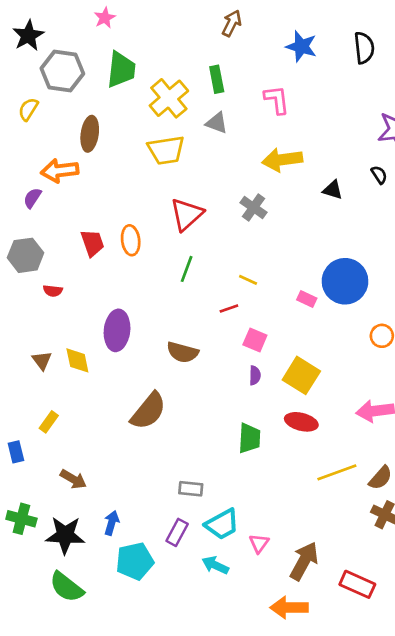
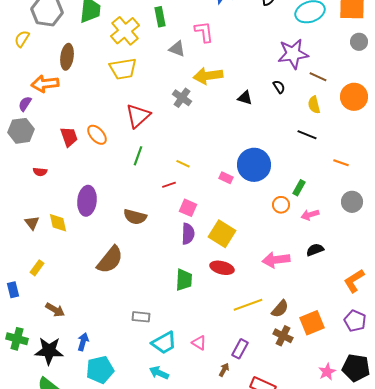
gray triangle: (217, 123) -> (177, 49), moved
gray cross: (254, 208) -> (182, 98), moved
orange ellipse: (131, 240) -> (97, 135), turned -35
gray hexagon: (26, 255) -> (21, 131), moved
purple semicircle: (255, 375) -> (188, 234), size x1.5
purple rectangle: (177, 532) -> (240, 349), moved
pink triangle: (259, 543) -> (199, 343), moved, turned -35
brown arrow: (304, 561) -> (224, 370), size x0.5

